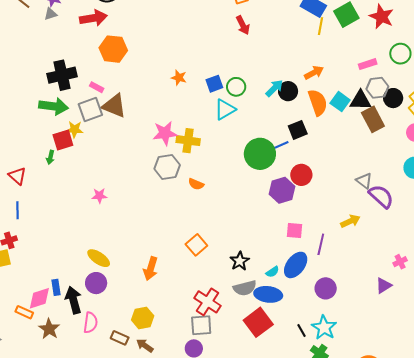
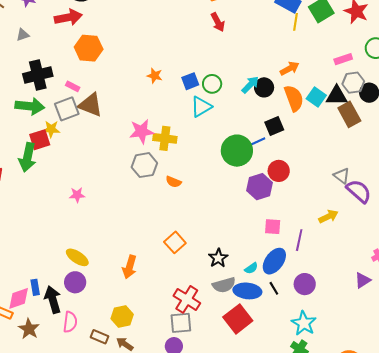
gray triangle: (51, 14) -> (23, 35), moved
green arrow: (50, 157) -> (27, 157), size x2.0
black line: (301, 330) -> (274, 288), moved

